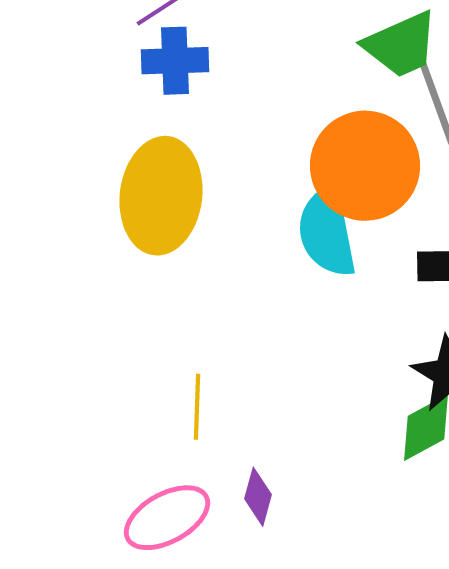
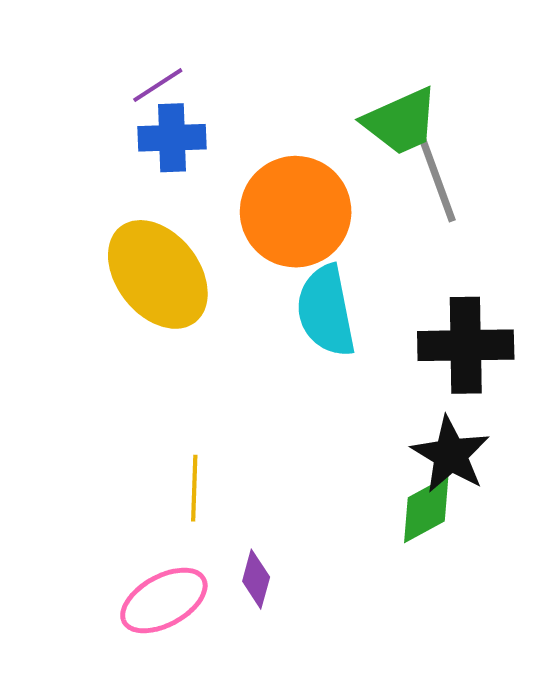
orange circle: (365, 166) -> (296, 212), moved
yellow ellipse: (161, 196) -> (158, 274), turned -45

